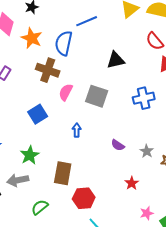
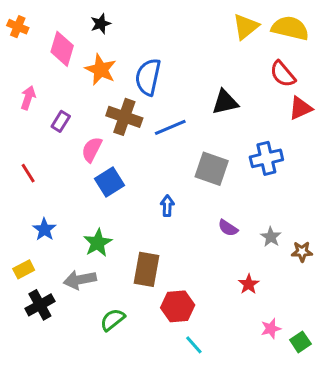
blue line: (87, 21) -> (170, 127), moved
pink semicircle: (66, 92) -> (92, 149), moved
gray square: (97, 96) -> (212, 169), moved

